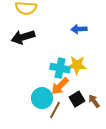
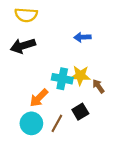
orange arrow: (60, 86) -> (39, 98), moved
cyan circle: (42, 98) -> (31, 123), moved
brown arrow: (94, 101) -> (98, 86), moved

